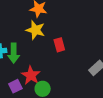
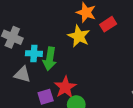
red rectangle: (59, 45) -> (108, 24), moved, turned 64

